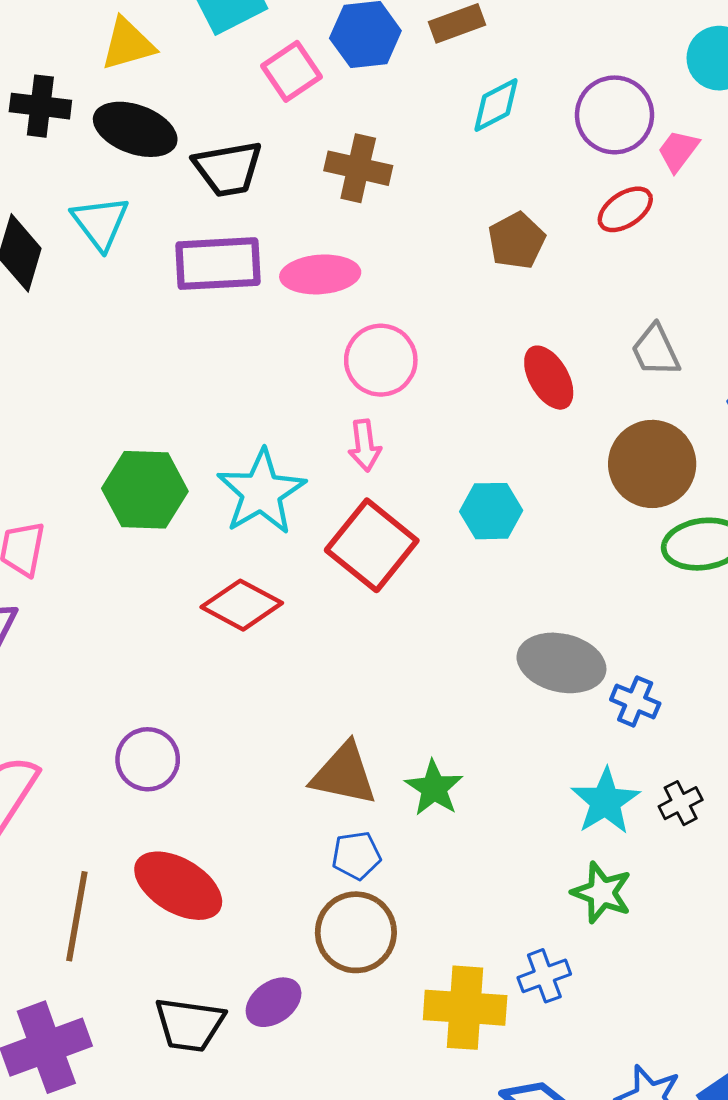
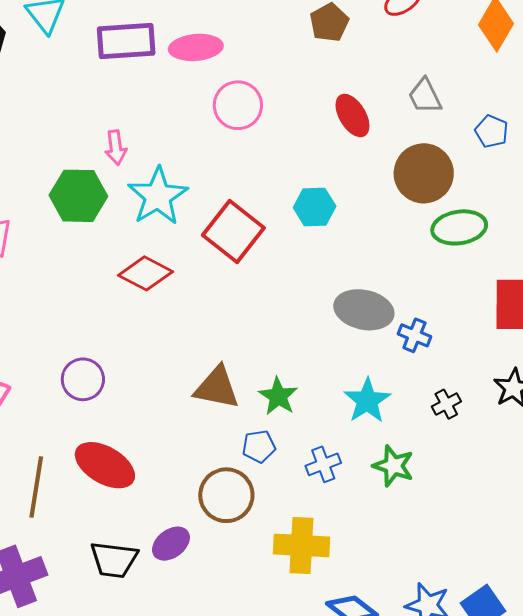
pink arrow: (365, 445) -> (116, 148), moved
cyan star: (605, 801) -> (367, 401), moved
blue pentagon: (356, 855) -> (259, 446), moved
blue cross: (544, 976) -> (323, 464), moved

